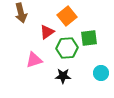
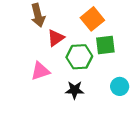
brown arrow: (21, 13) -> (38, 15), moved
orange square: (67, 16) -> (92, 19), moved

